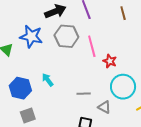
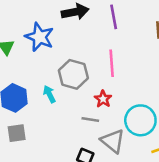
gray hexagon: (66, 36) -> (73, 74), moved
red star: (110, 61) -> (103, 99), moved
gray triangle: (104, 107) -> (113, 141), size x1.5

